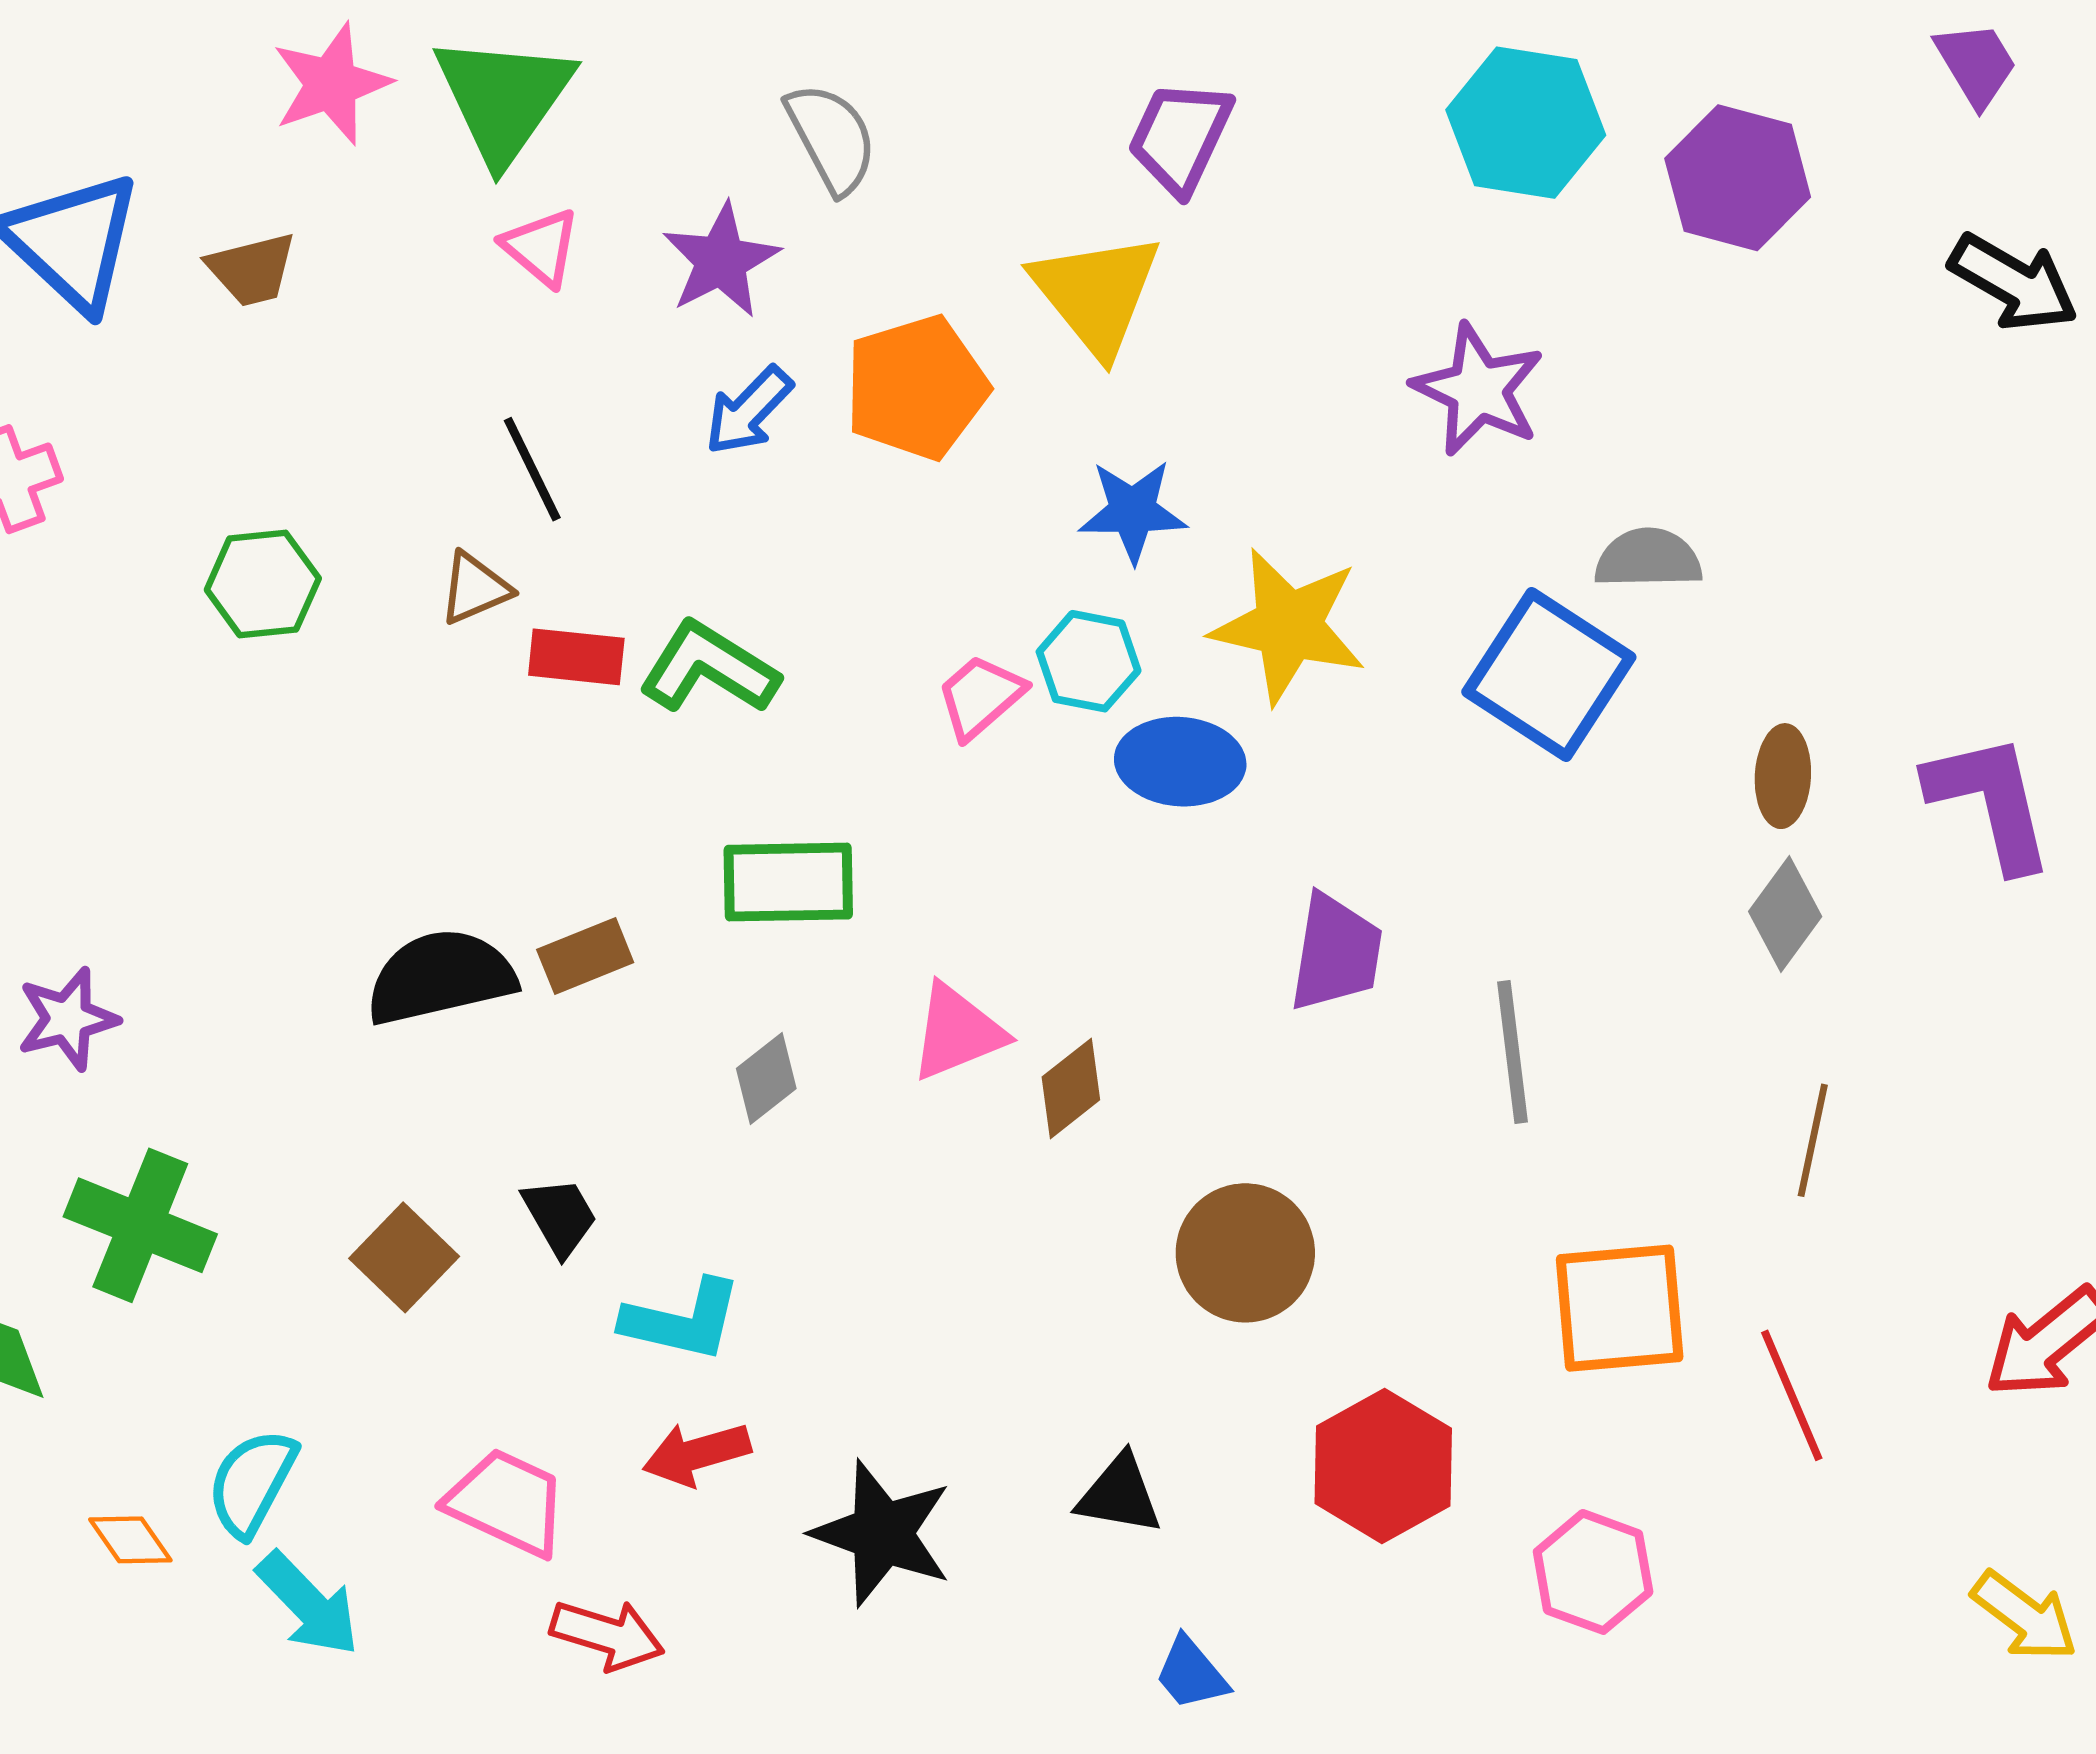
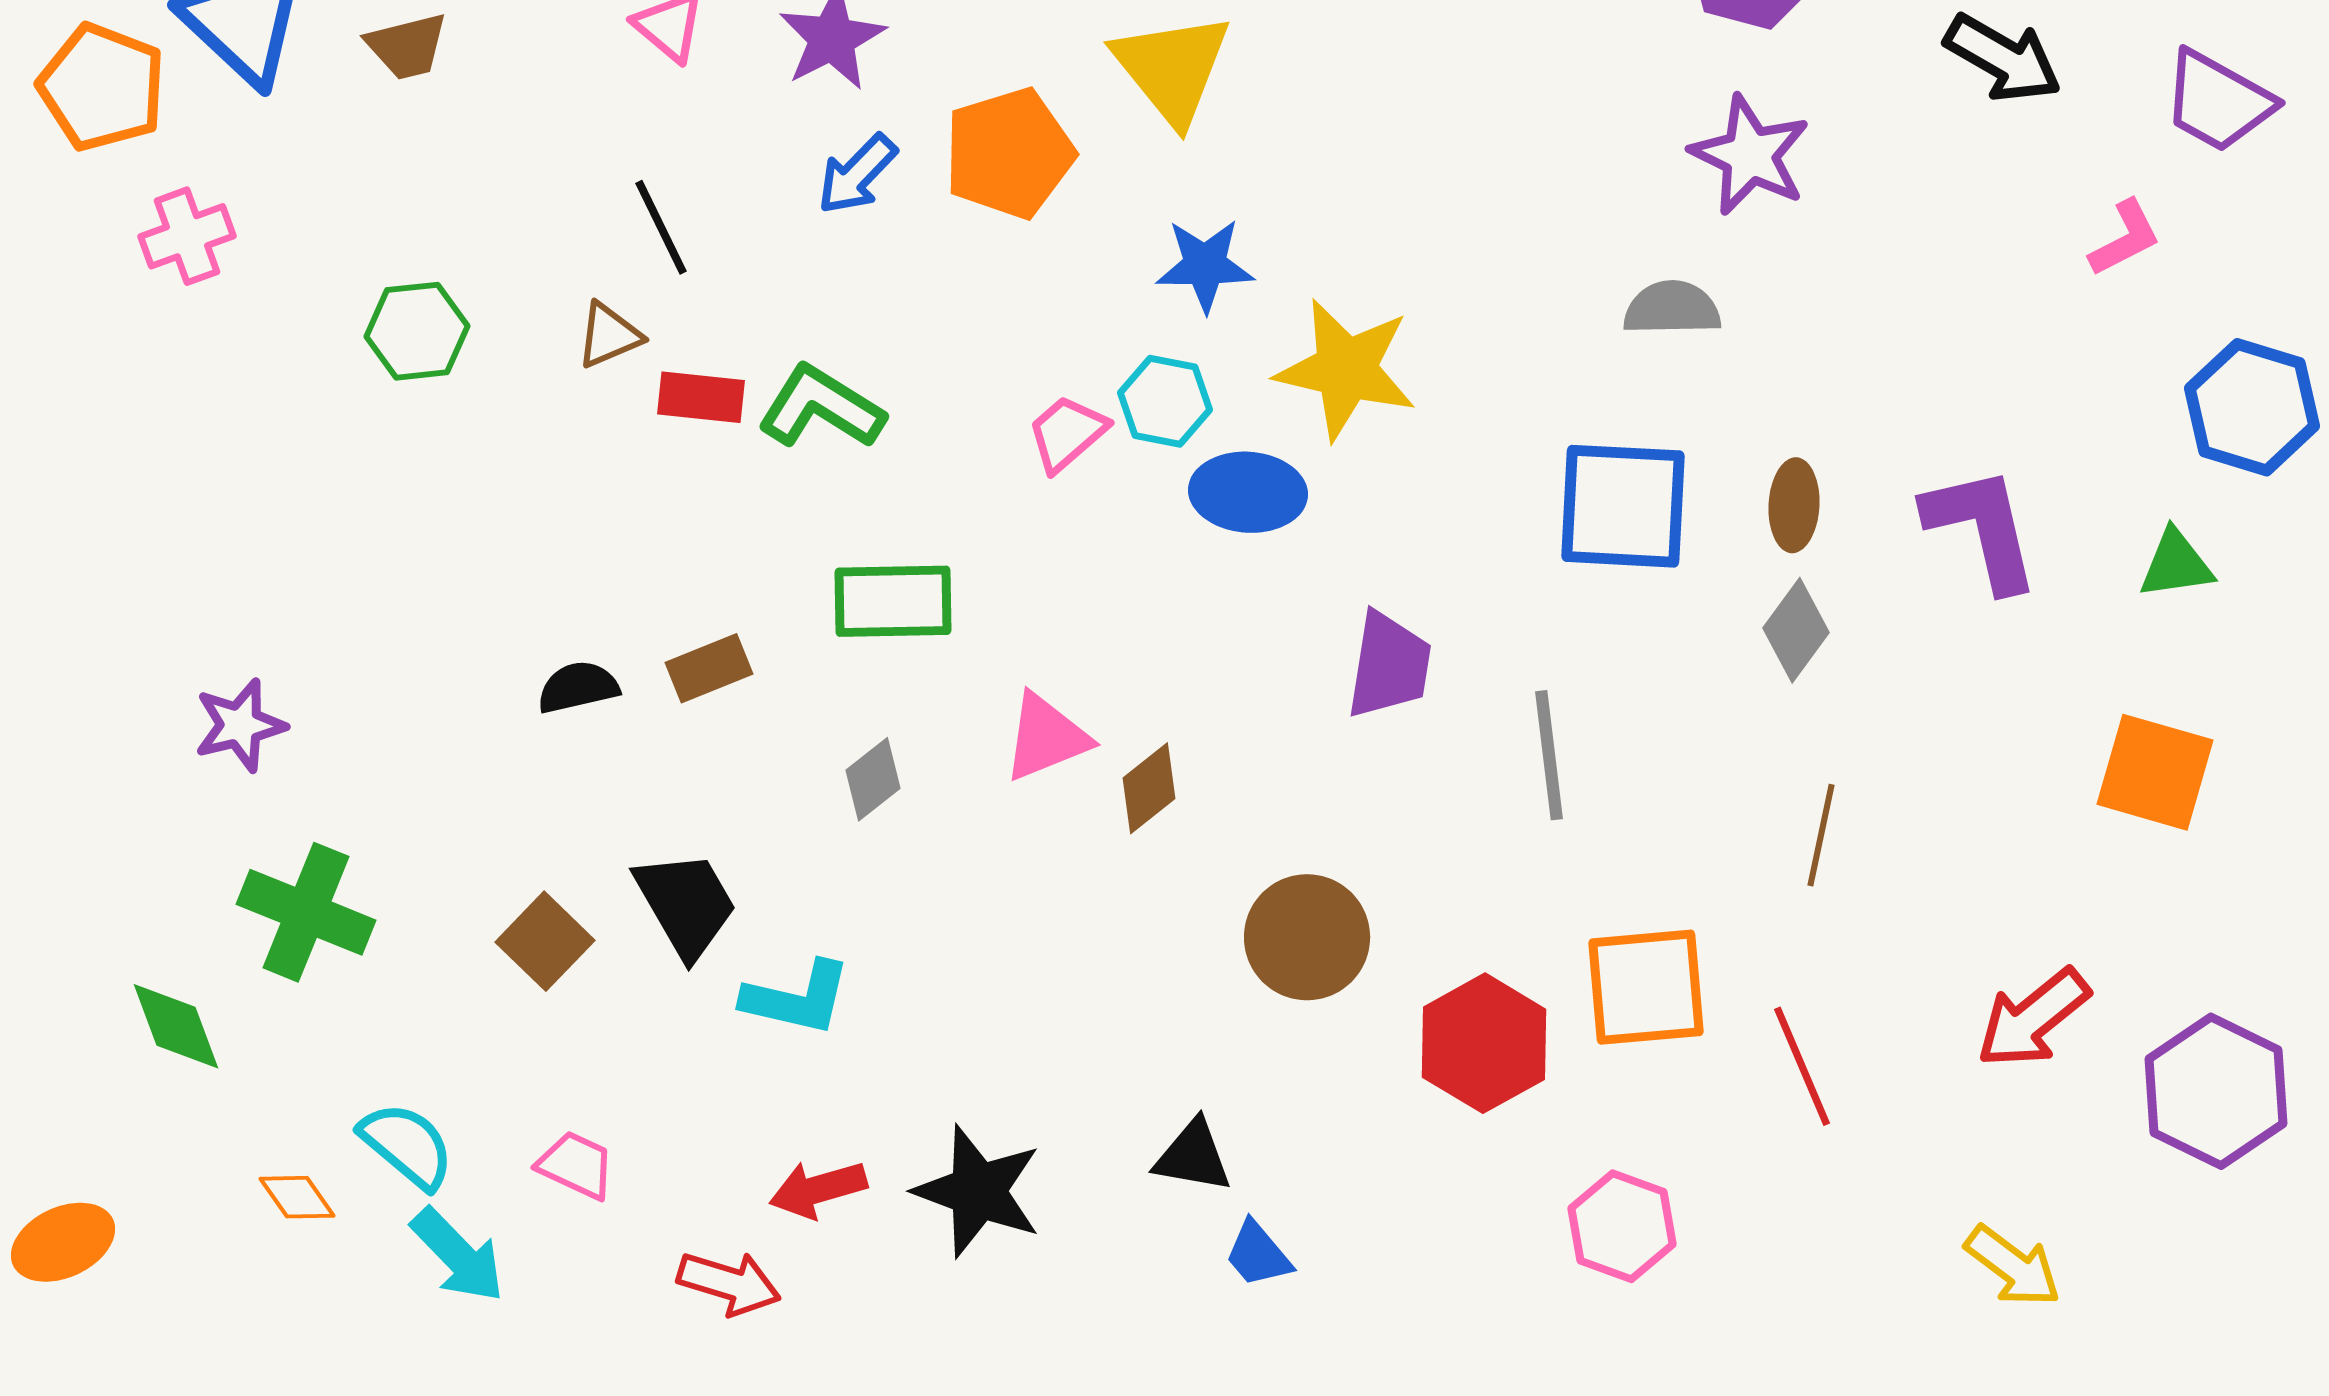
purple star: (1478, 390) -> (1750, 155), moved
blue square: (1549, 674) -> (1623, 506), moved, turned -30
black semicircle: (441, 977) -> (578, 687), size x0.6
black trapezoid: (560, 1216) -> (686, 904), size x1.5
red arrow: (697, 1454) -> (818, 1189), moved
red hexagon: (1383, 1466) -> (1484, 1043), moved
cyan semicircle: (252, 1483) -> (407, 1145), turned 102
pink trapezoid: (507, 1502) -> (576, 1165), moved, size x0.7
blue trapezoid: (1191, 1674) -> (1258, 1254), moved

